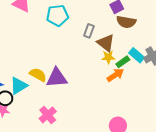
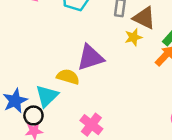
yellow star: (108, 57) -> (133, 37), moved
purple triangle: (57, 78) -> (90, 57), moved

